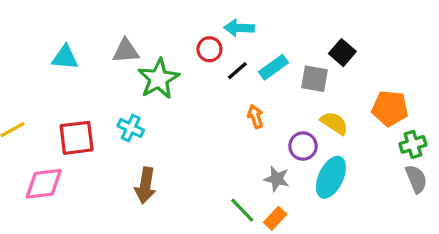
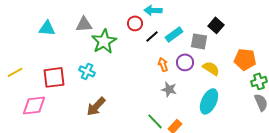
purple circle: (303, 146) -> (185, 62), moved
gray star: (277, 179) -> (169, 89), moved
brown arrow: (145, 185) -> (96, 106), turned 35

